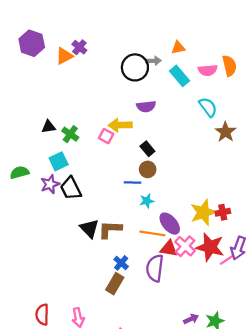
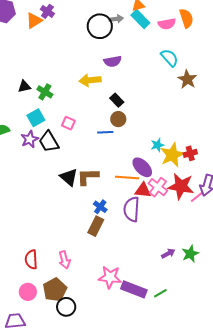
cyan rectangle: (180, 76) -> (140, 19), moved
pink square: (106, 136) -> (68, 123), moved
cyan star: (147, 201) -> (157, 145), moved

